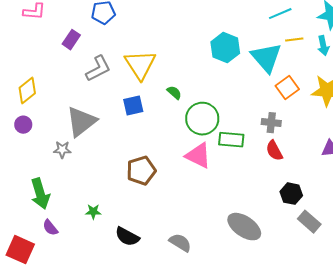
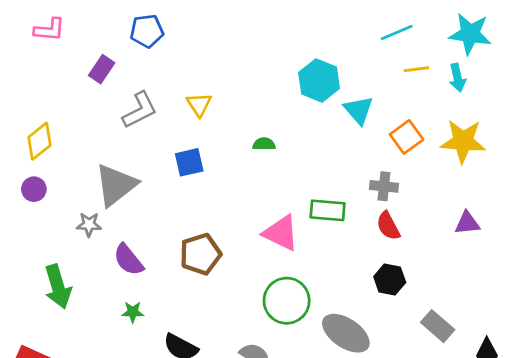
cyan triangle: (266, 58) -> (359, 110), moved, size x0.7
yellow triangle: (140, 65) -> (199, 104), size x0.6
green semicircle: (174, 93) -> (264, 144), moved, turned -42
green circle: (202, 119) -> (287, 301), moved
black hexagon: (291, 194) -> (390, 280), moved
purple semicircle: (50, 228) -> (128, 260), moved, size x1.4

